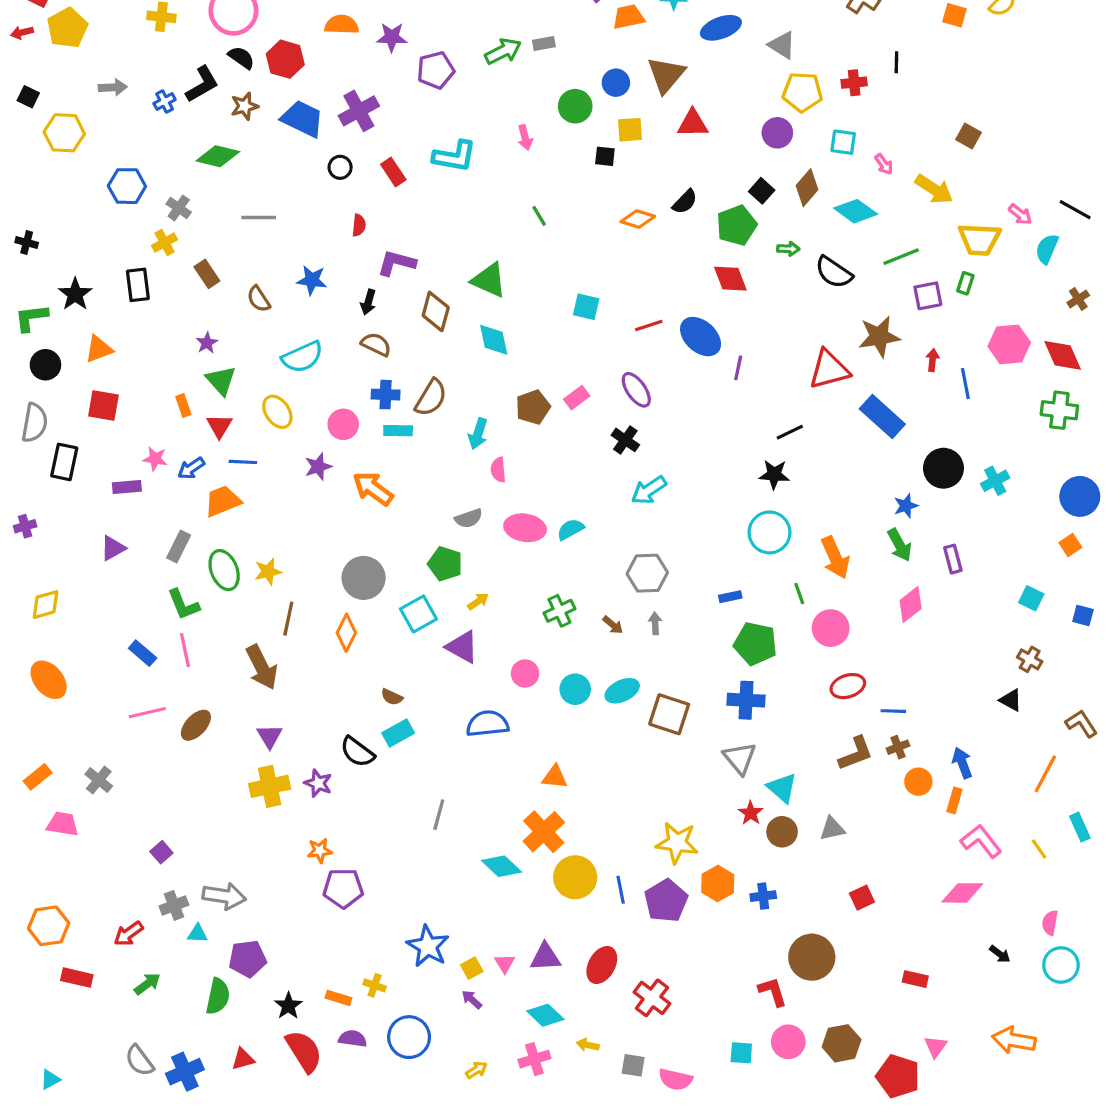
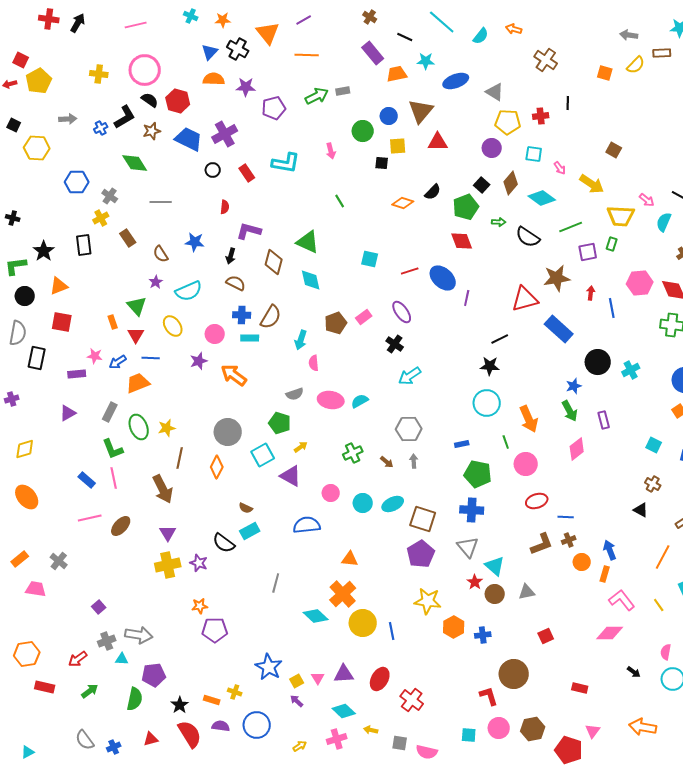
green diamond: (218, 156) -> (135, 163), turned 44
purple star: (207, 343) -> (156, 282), moved
purple pentagon: (666, 901) -> (421, 554), moved
blue cross: (185, 1072) -> (114, 747), size x0.6

